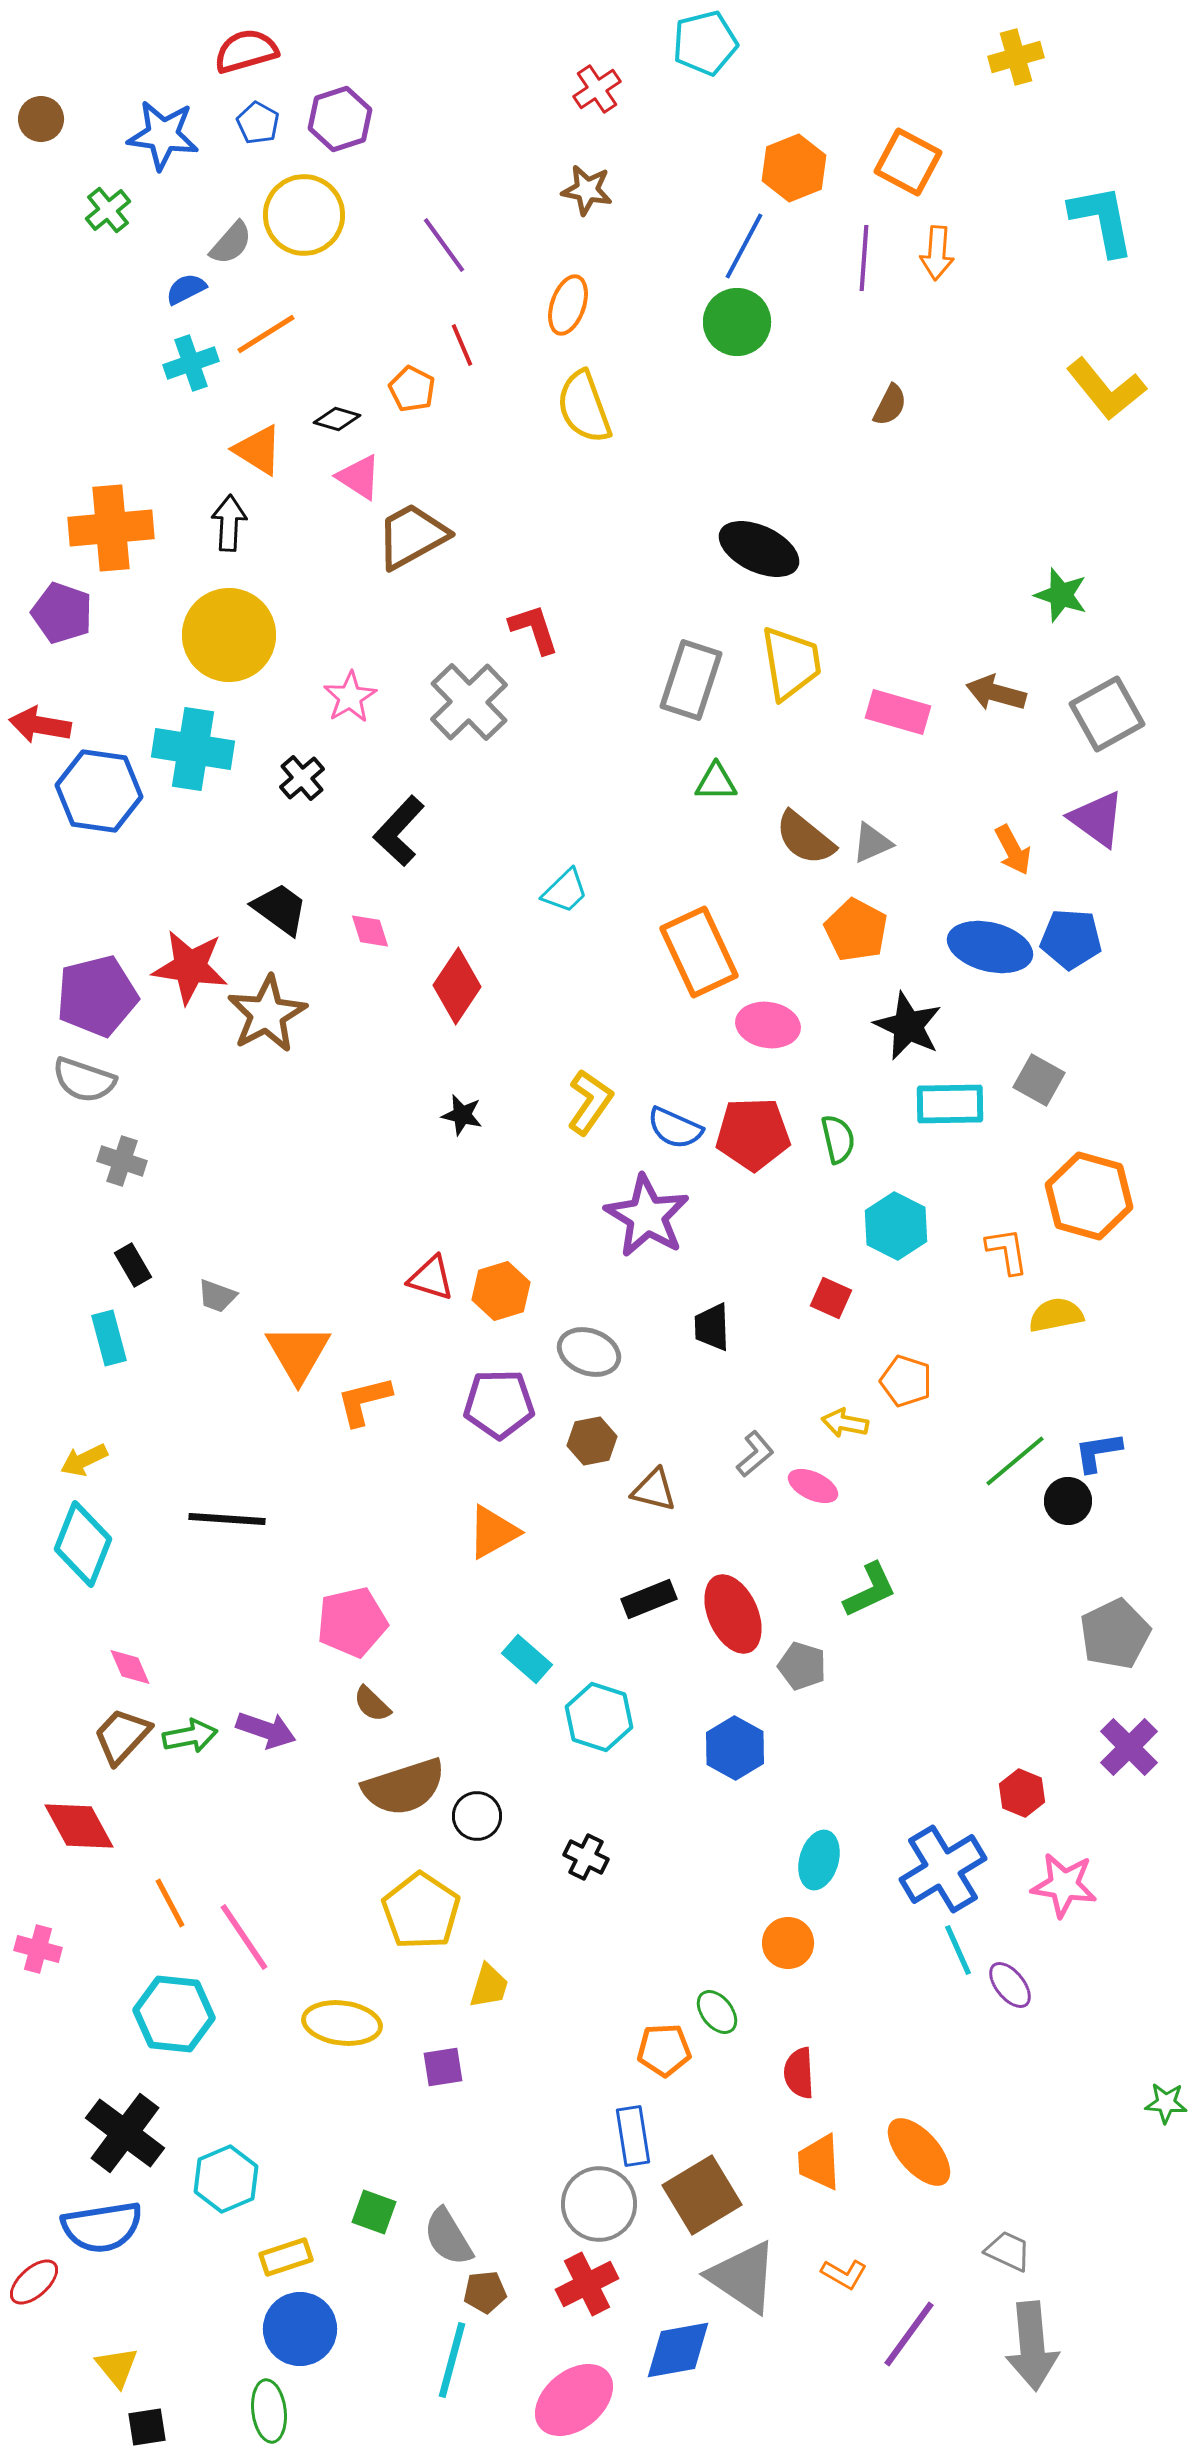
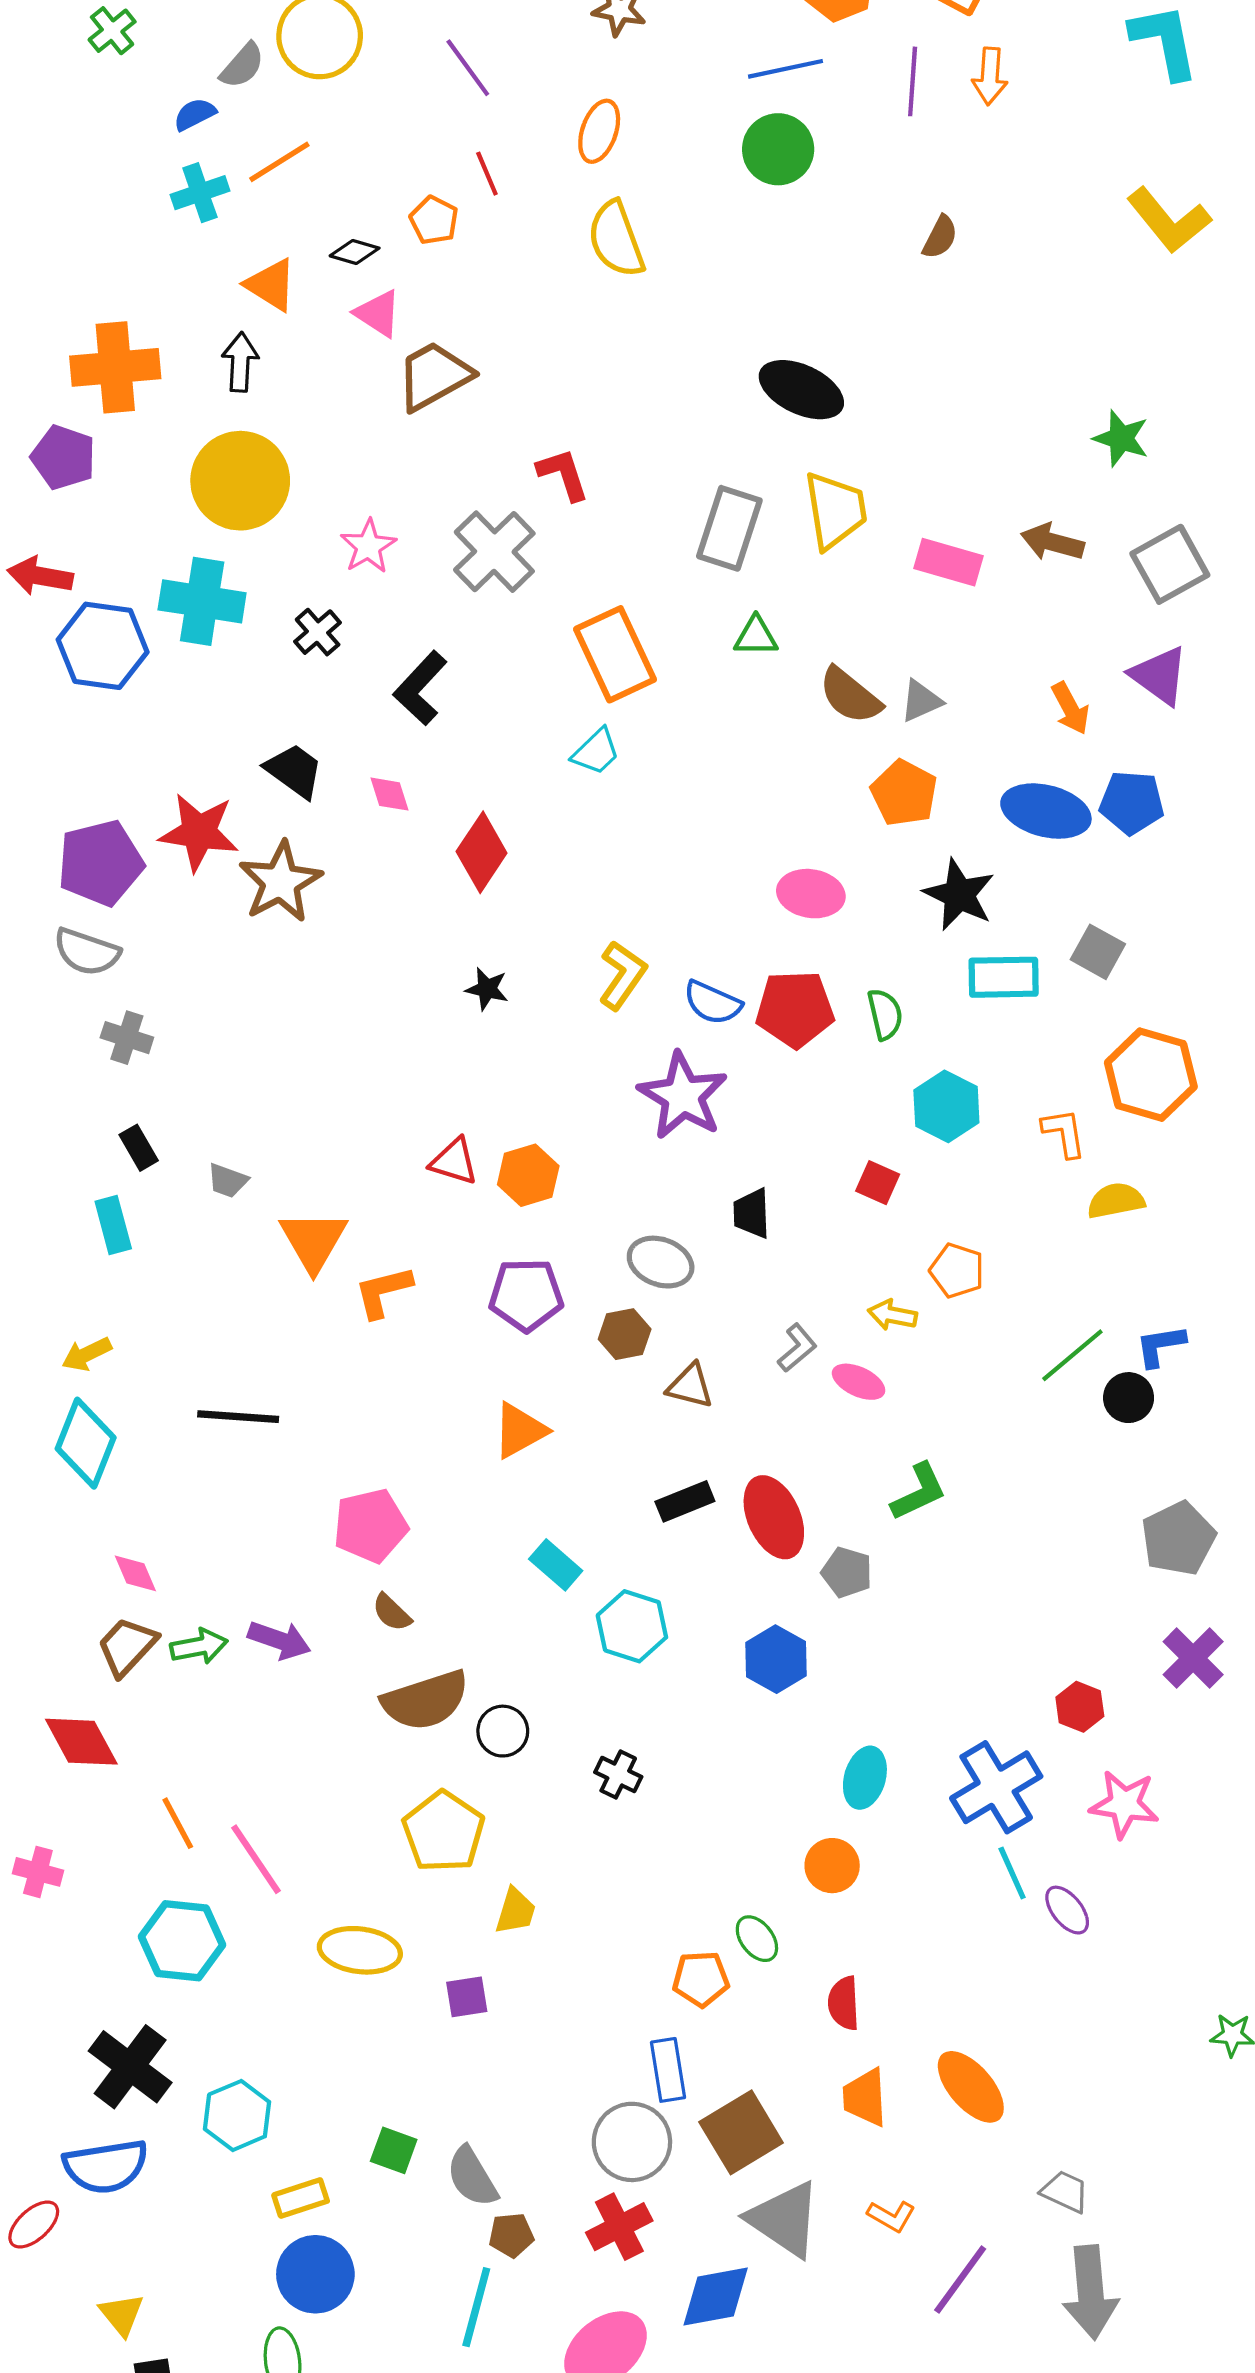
blue line: (744, 246) -> (785, 69), turned 50
orange rectangle: (699, 952) -> (615, 654), moved
gray ellipse: (589, 1352) -> (661, 1262), moved

